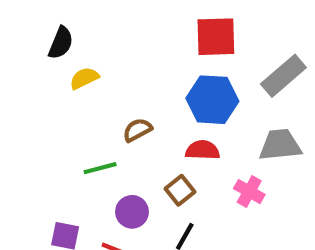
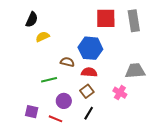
gray rectangle: (283, 76) -> (134, 21), moved, turned -60
blue hexagon: (212, 100) -> (90, 48), moved
brown semicircle: (137, 130) -> (67, 62), turned 40
red semicircle: (203, 150) -> (89, 72), moved

